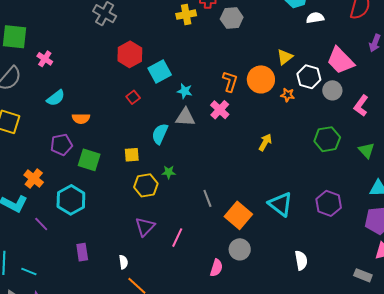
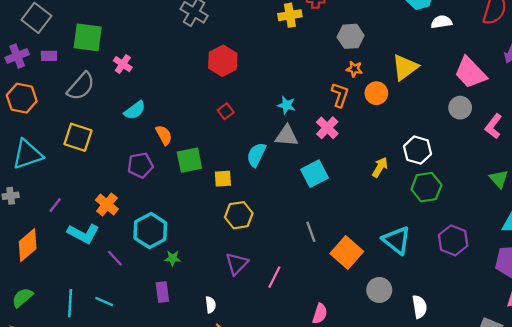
gray hexagon: (232, 18) -> (351, 36), moved
yellow triangle: (285, 57) -> (405, 67), size x1.4
cyan square: (160, 72) -> (314, 174), moved
white hexagon: (309, 77) -> (418, 150), moved
orange circle: (261, 79) -> (376, 93), size x0.7
orange star: (288, 95) -> (354, 69), moved
orange semicircle: (81, 119) -> (164, 135), turned -120
green hexagon: (327, 139) -> (426, 187), moved
green square: (89, 160) -> (189, 160), moved, turned -30
green star: (169, 172) -> (173, 258), moved
gray circle: (240, 249) -> (379, 290), moved
cyan line: (29, 271) -> (104, 301), moved

